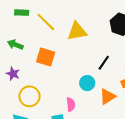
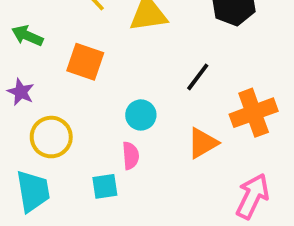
cyan circle: (87, 83) -> (141, 115), moved

